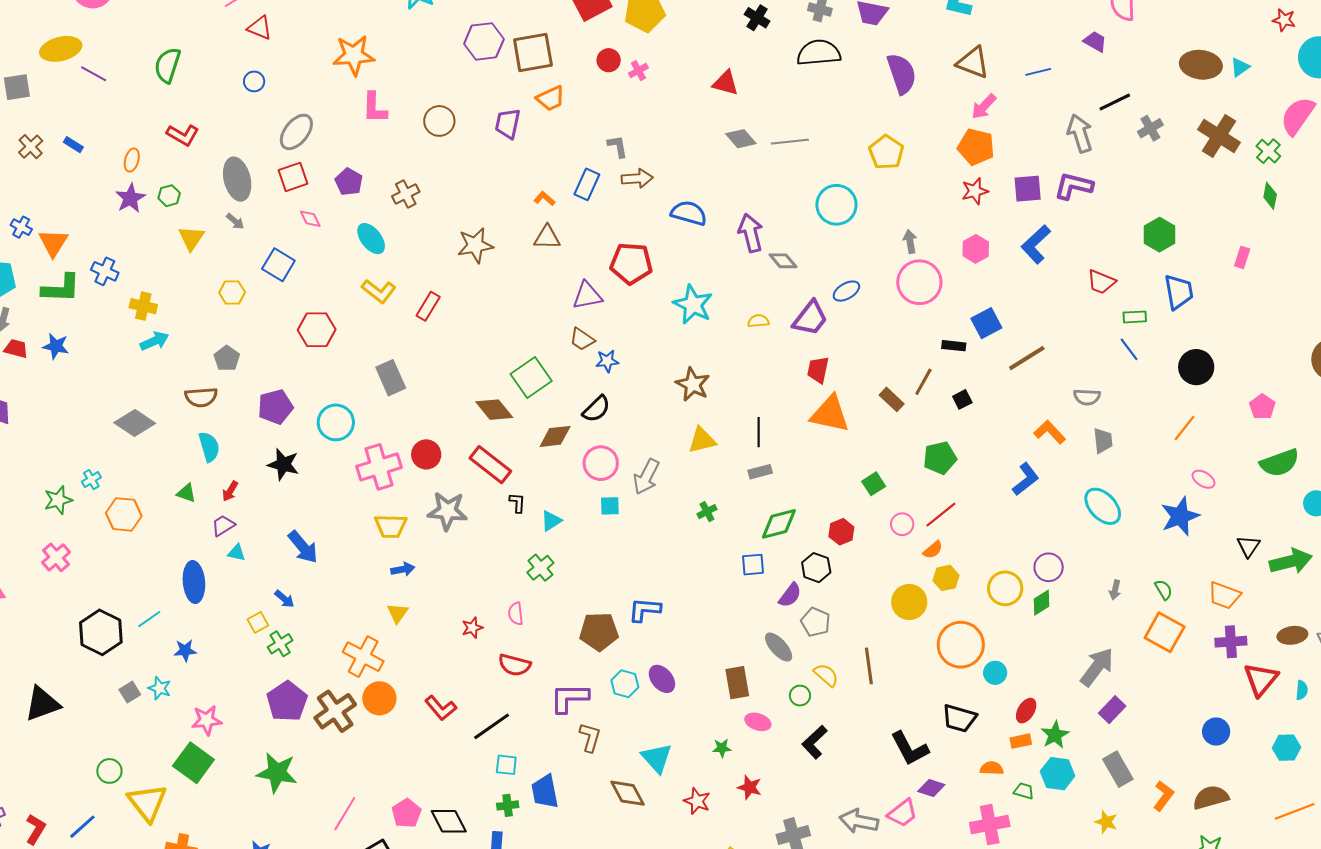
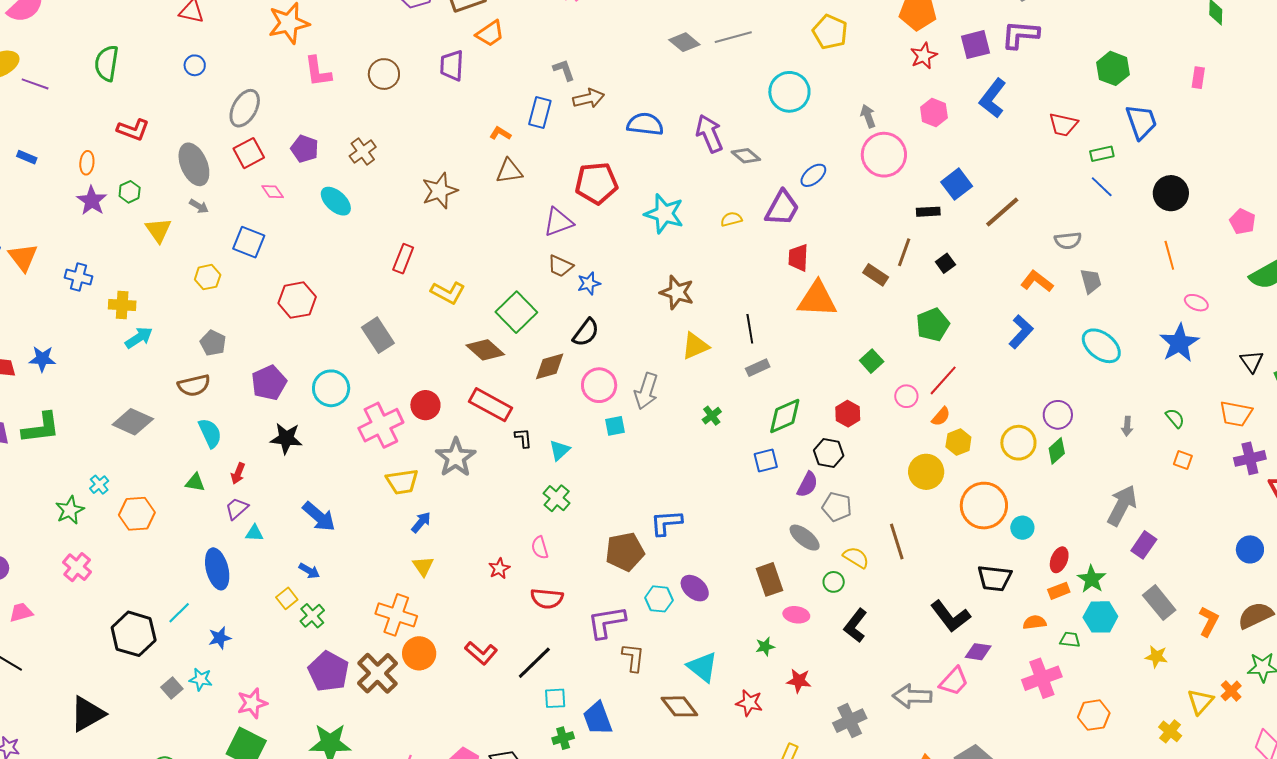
green L-shape: (61, 288) -> (41, 428), moved
yellow L-shape: (379, 291) -> (448, 293), moved
orange line: (1185, 428) -> (1169, 255), turned -44
gray star: (447, 511) -> (456, 457), turned -30
blue arrow: (403, 569) -> (421, 522), turned -30
orange square: (1165, 632) -> (1183, 460), size x0.5

